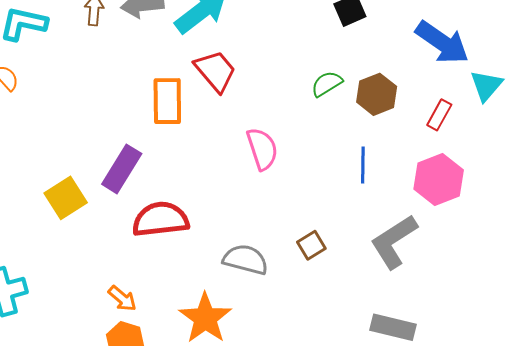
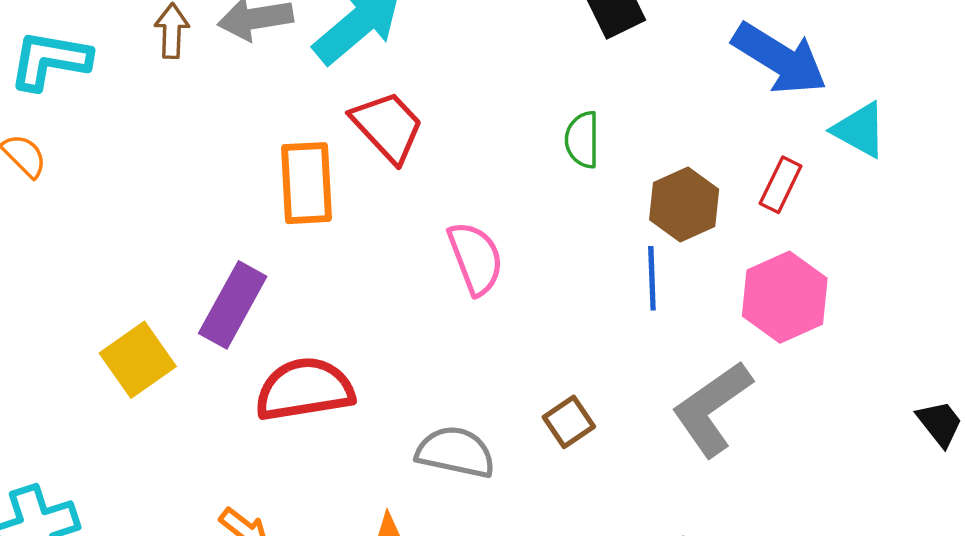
green semicircle: (327, 84) -> (582, 140), turned -56
cyan triangle: (486, 86) -> (860, 130), turned -39
brown hexagon: (377, 94) -> (684, 205), moved

